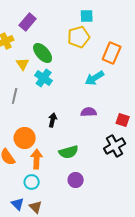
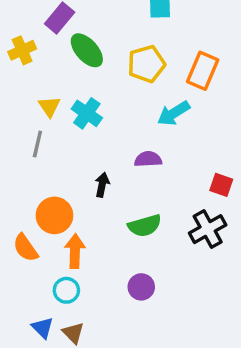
yellow pentagon: (79, 37) -> (146, 64), moved
green ellipse: (43, 53) -> (87, 50), moved
yellow triangle: (23, 64) -> (49, 106), moved
purple semicircle: (89, 112) -> (148, 159), moved
green semicircle: (69, 152) -> (145, 226), moved

